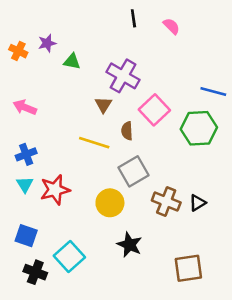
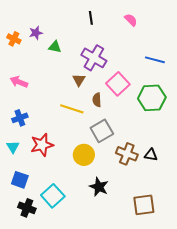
black line: (133, 18) -> (91, 18), moved
blue line: (213, 92) -> (155, 60), moved
cyan triangle: (25, 184) -> (13, 147), moved
black triangle: (198, 203) -> (151, 155), turned 40

